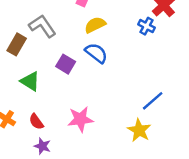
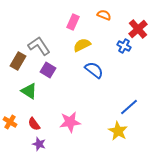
blue semicircle: (96, 53) -> (94, 70), moved
purple square: (66, 64) -> (48, 70), moved

